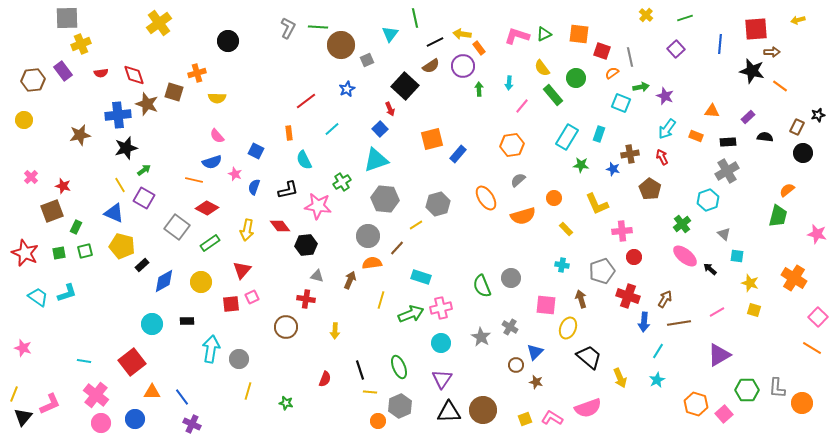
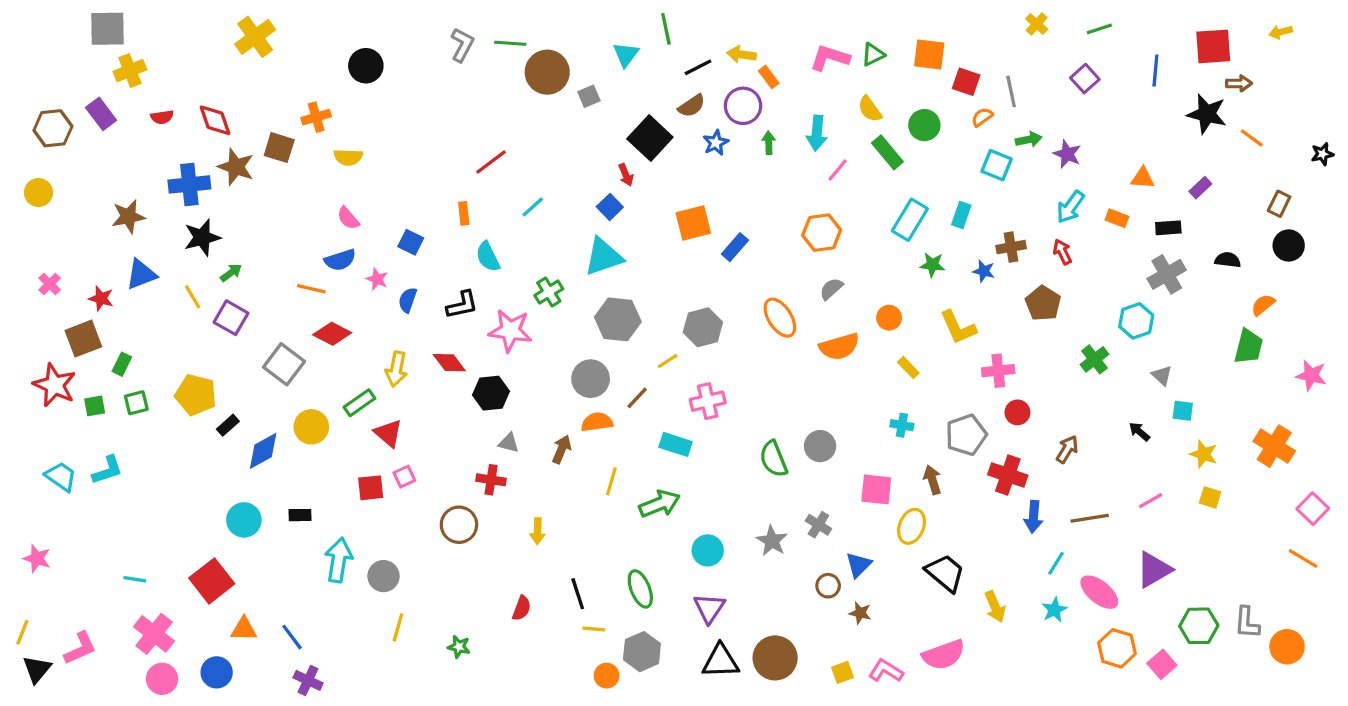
cyan arrow: (509, 83) -> (817, 133), size x1.5
blue star: (347, 89) -> (716, 143), moved
black star: (818, 115) -> (1322, 154), moved
black semicircle: (765, 137) -> (1228, 260), moved
blue triangle: (114, 213) -> (141, 274), moved, turned -45
green rectangle: (210, 243) -> (359, 403), moved
red star: (25, 253) -> (55, 385), moved
pink ellipse: (685, 256) -> (1099, 592), moved
red triangle: (242, 270) -> (388, 433), turned -30
yellow circle: (201, 282) -> (311, 427), moved
brown arrow: (665, 299) -> (1067, 449), moved
pink cross: (441, 308) -> (708, 401), moved

